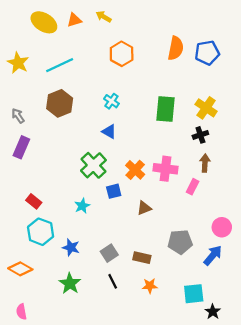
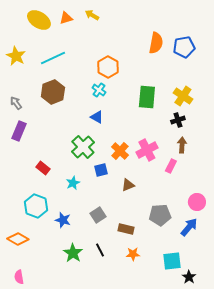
orange hexagon: (122, 54) -> (108, 67), moved
pink cross: (165, 169) -> (147, 150), turned -35
red rectangle: (34, 201) -> (43, 168), moved
gray square: (109, 253) -> (98, 215), moved
green star: (70, 284) -> (73, 253), moved

